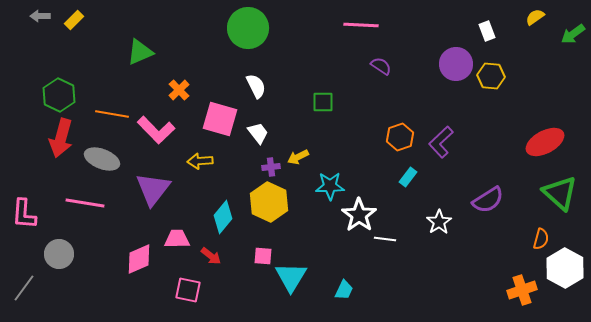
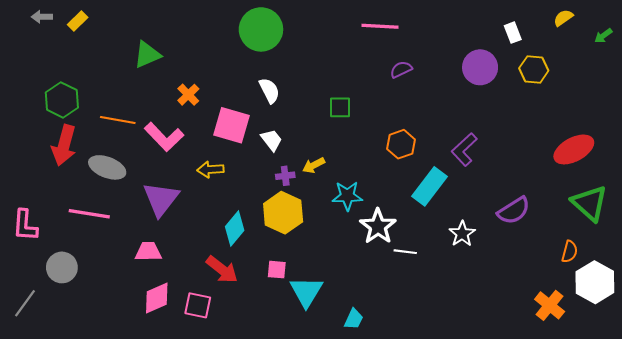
green arrow: (573, 34) -> (603, 36), size x0.7
purple semicircle: (381, 66) -> (401, 69), turned -60
yellow hexagon: (491, 76) -> (534, 69), moved
orange hexagon: (400, 137) -> (401, 144), moved
cyan rectangle: (408, 177) -> (429, 186), size x1.8
pink trapezoid: (177, 239) -> (148, 252), moved
red arrow: (211, 256) -> (222, 270), size x1.5
pink diamond: (139, 259) -> (157, 298), moved
cyan trapezoid: (344, 290) -> (354, 319), moved
orange cross: (522, 290) -> (550, 305), turned -32

